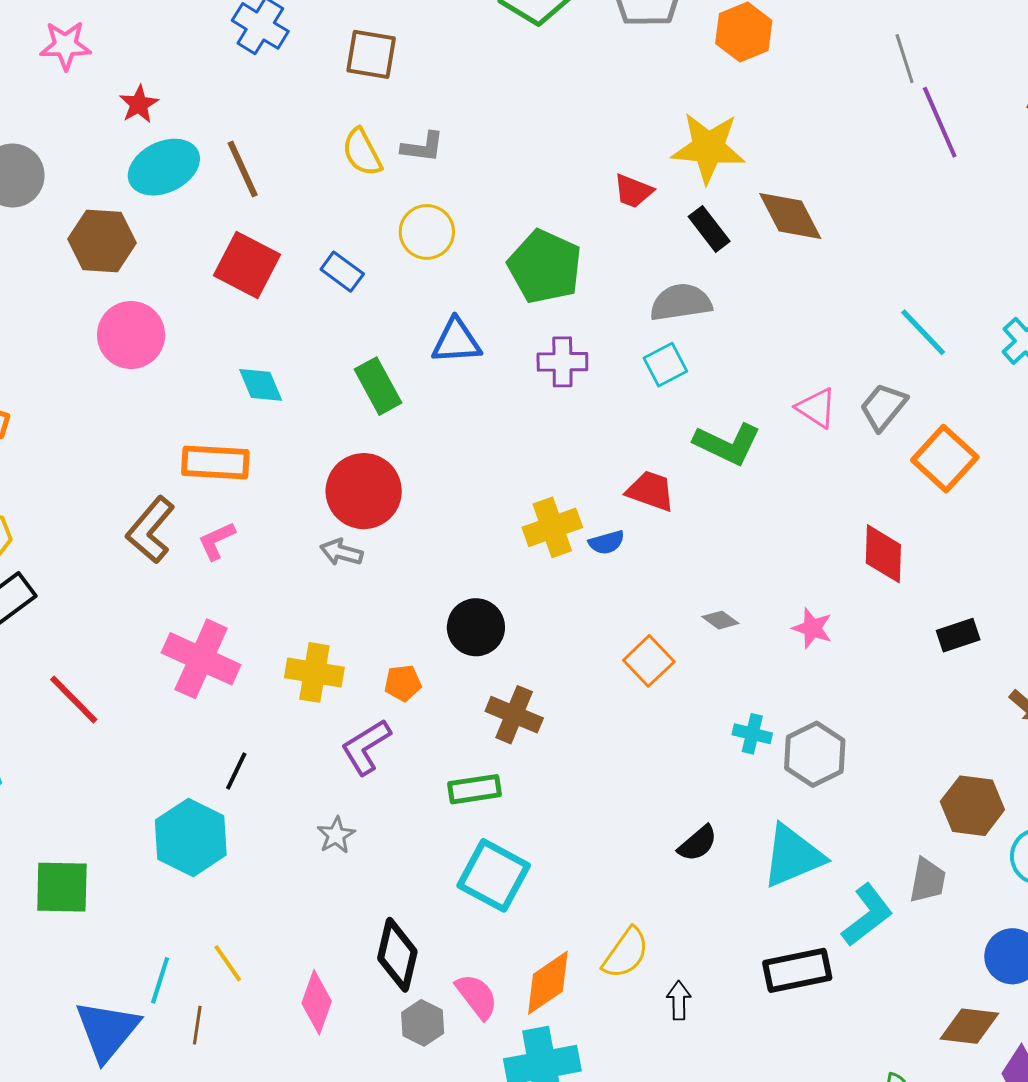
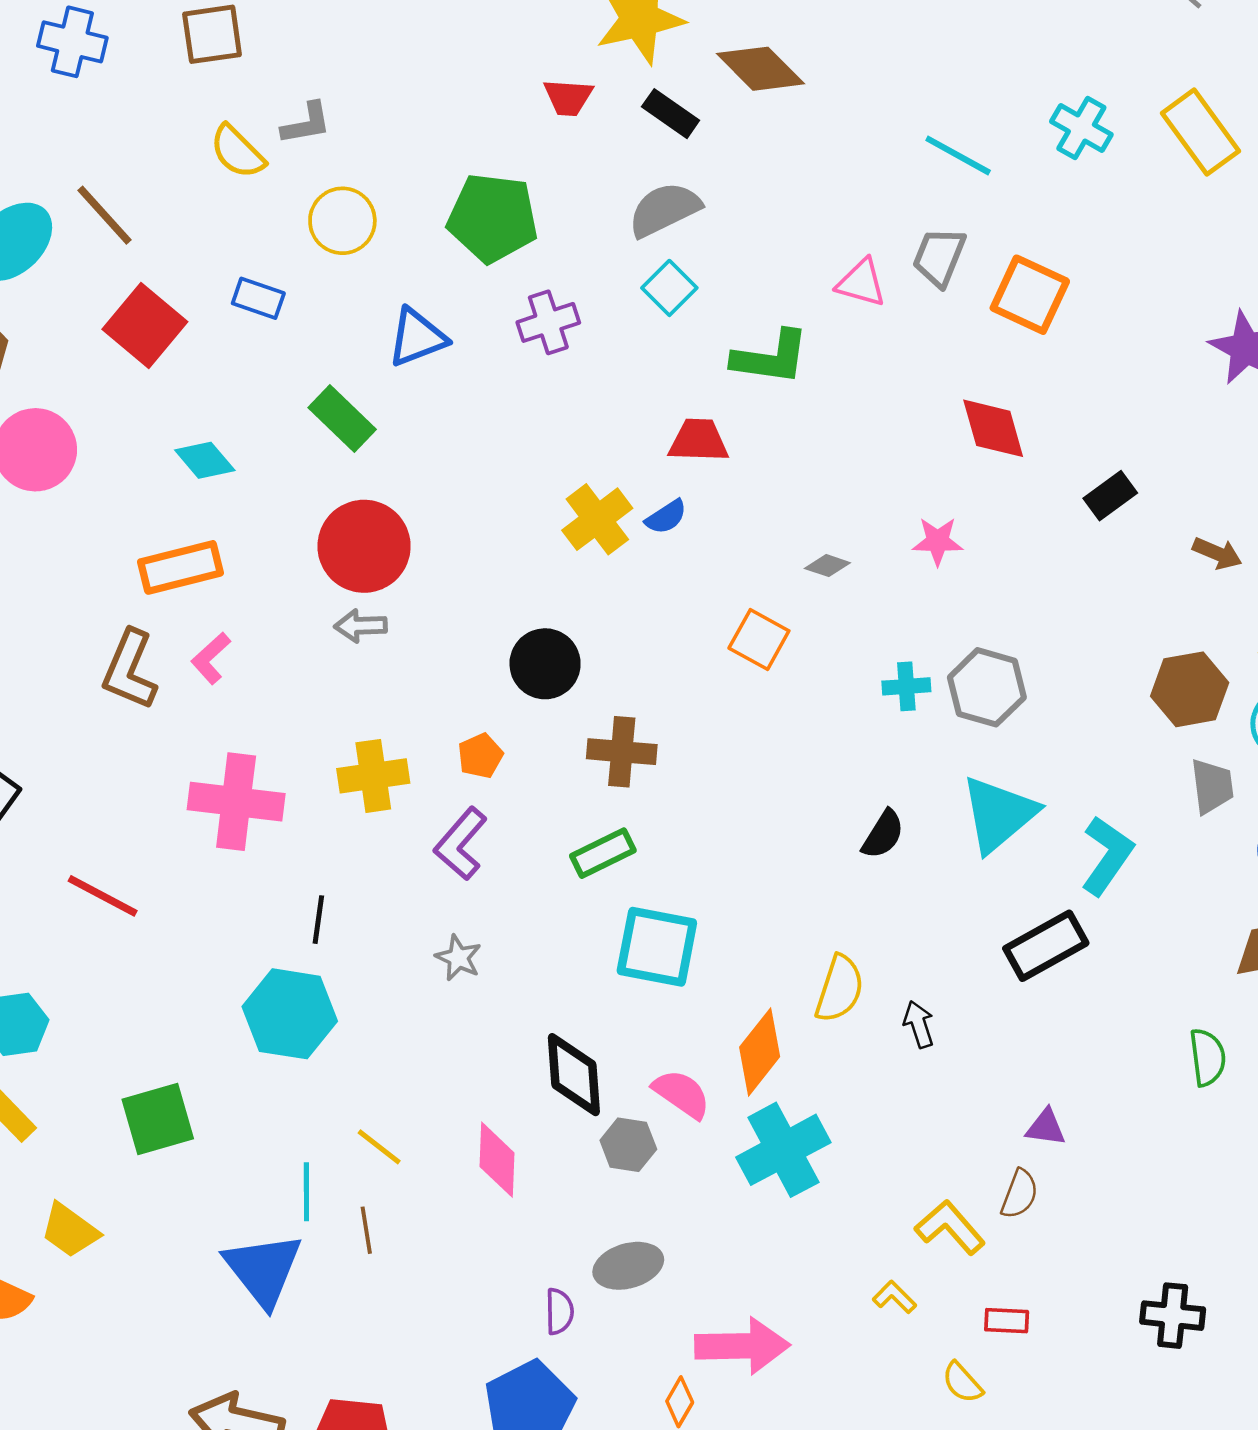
red square: (247, 265) -> (145, 325), turned 30
gray trapezoid: (928, 880) -> (1212, 786), moved

